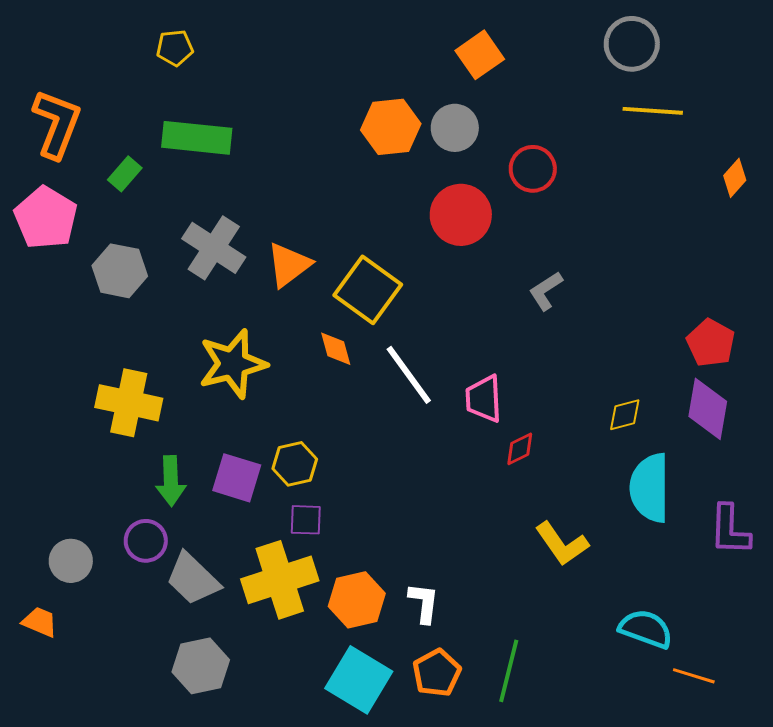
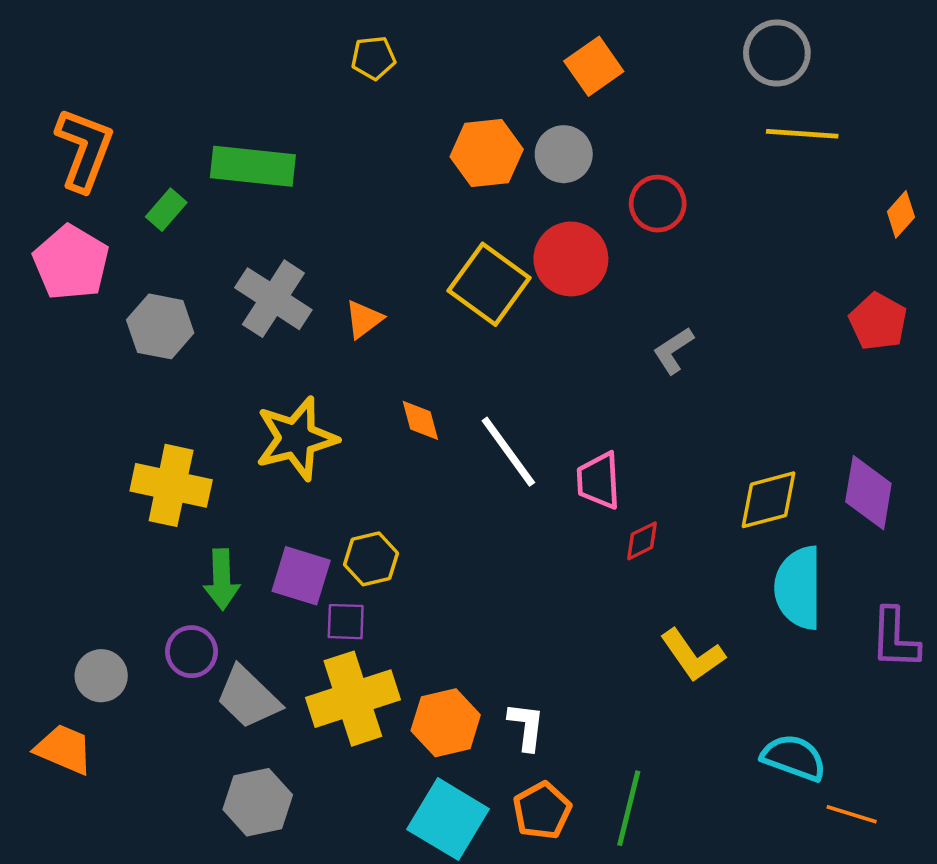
yellow pentagon: (175, 48) -> (373, 58), moved
orange triangle: (289, 265) -> (364, 319), size x0.7
yellow square: (368, 290) -> (489, 284), moved
red pentagon: (711, 343) -> (878, 322), moved
yellow diamond: (625, 415) -> (768, 500), size x1.5
purple square: (306, 520) -> (346, 622), moved
orange trapezoid: (40, 622) -> (64, 749), size x1.4

